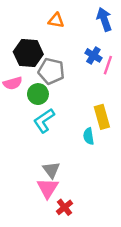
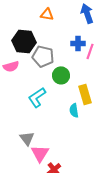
blue cross: (93, 55) -> (78, 43), turned -32
green circle: (38, 94) -> (61, 75), moved
gray triangle: (51, 170) -> (27, 138), moved

